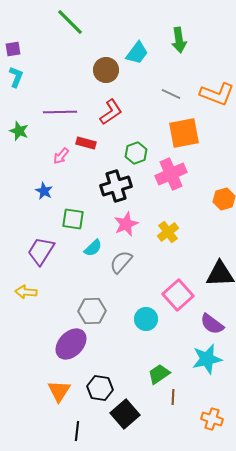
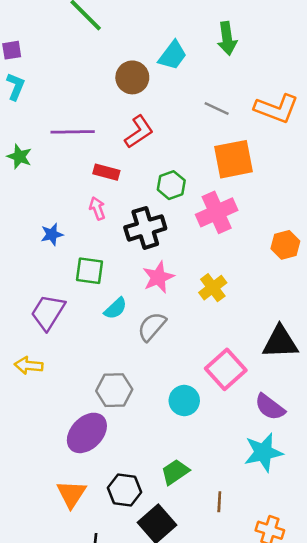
pink arrow: (61, 156) -> (97, 208), moved, turned 120
blue star: (44, 191) -> (52, 234), turned 30
green trapezoid: (159, 374) -> (175, 472), moved

